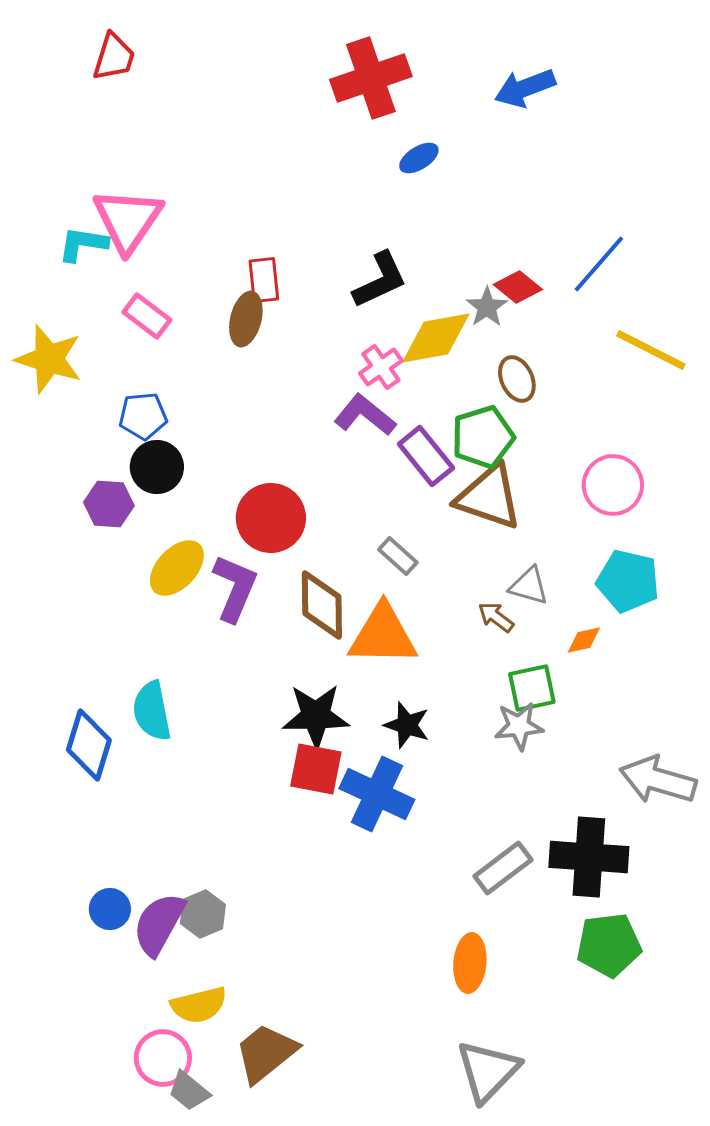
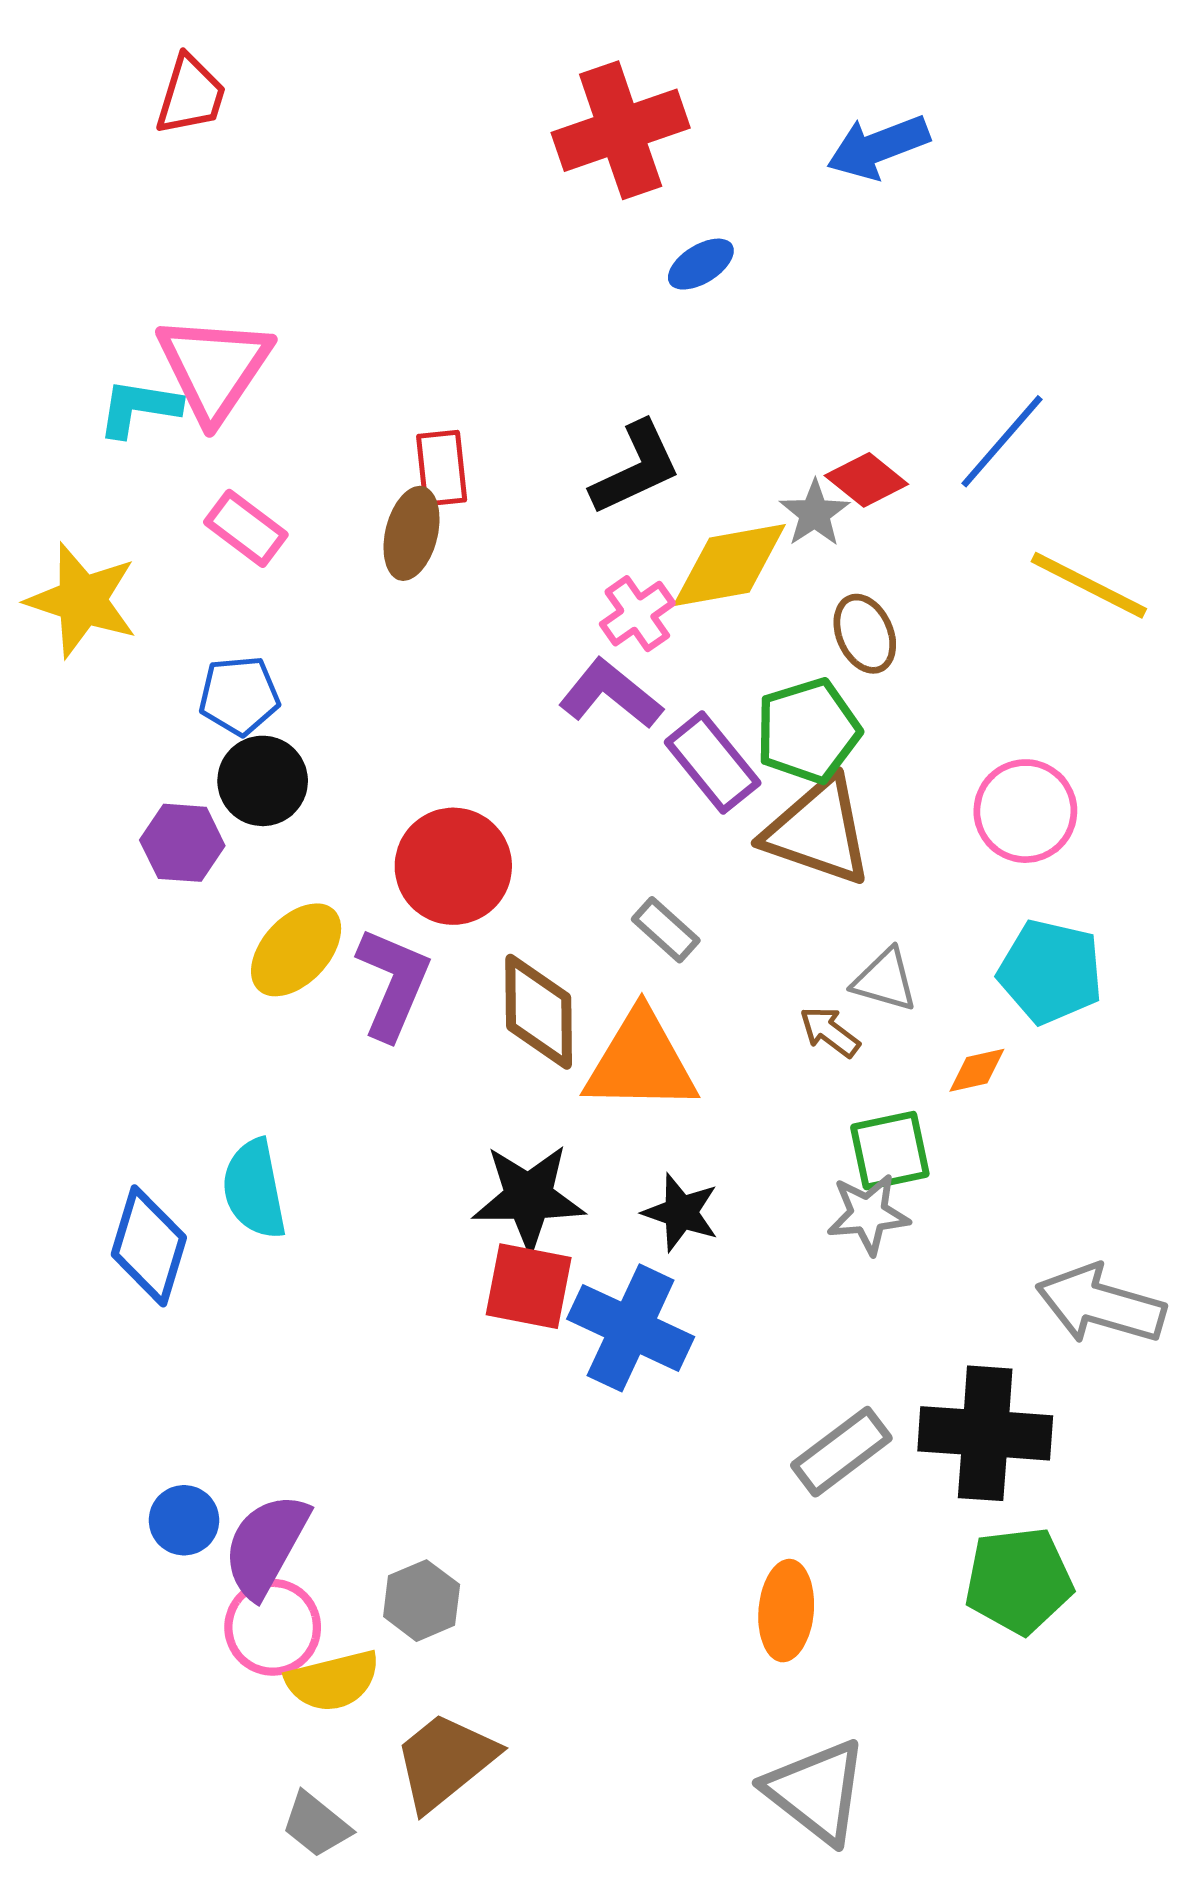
gray hexagon: (203, 914) -> (422, 1601), moved
pink circle: (163, 1058) -> (273, 1627), moved
gray triangle: (488, 1071) -> (816, 1791), turned -36

